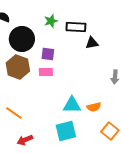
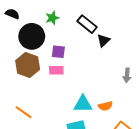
green star: (51, 21) -> (52, 18), moved
black rectangle: (76, 27) -> (87, 24), turned 36
black triangle: (92, 43) -> (103, 40), turned -32

